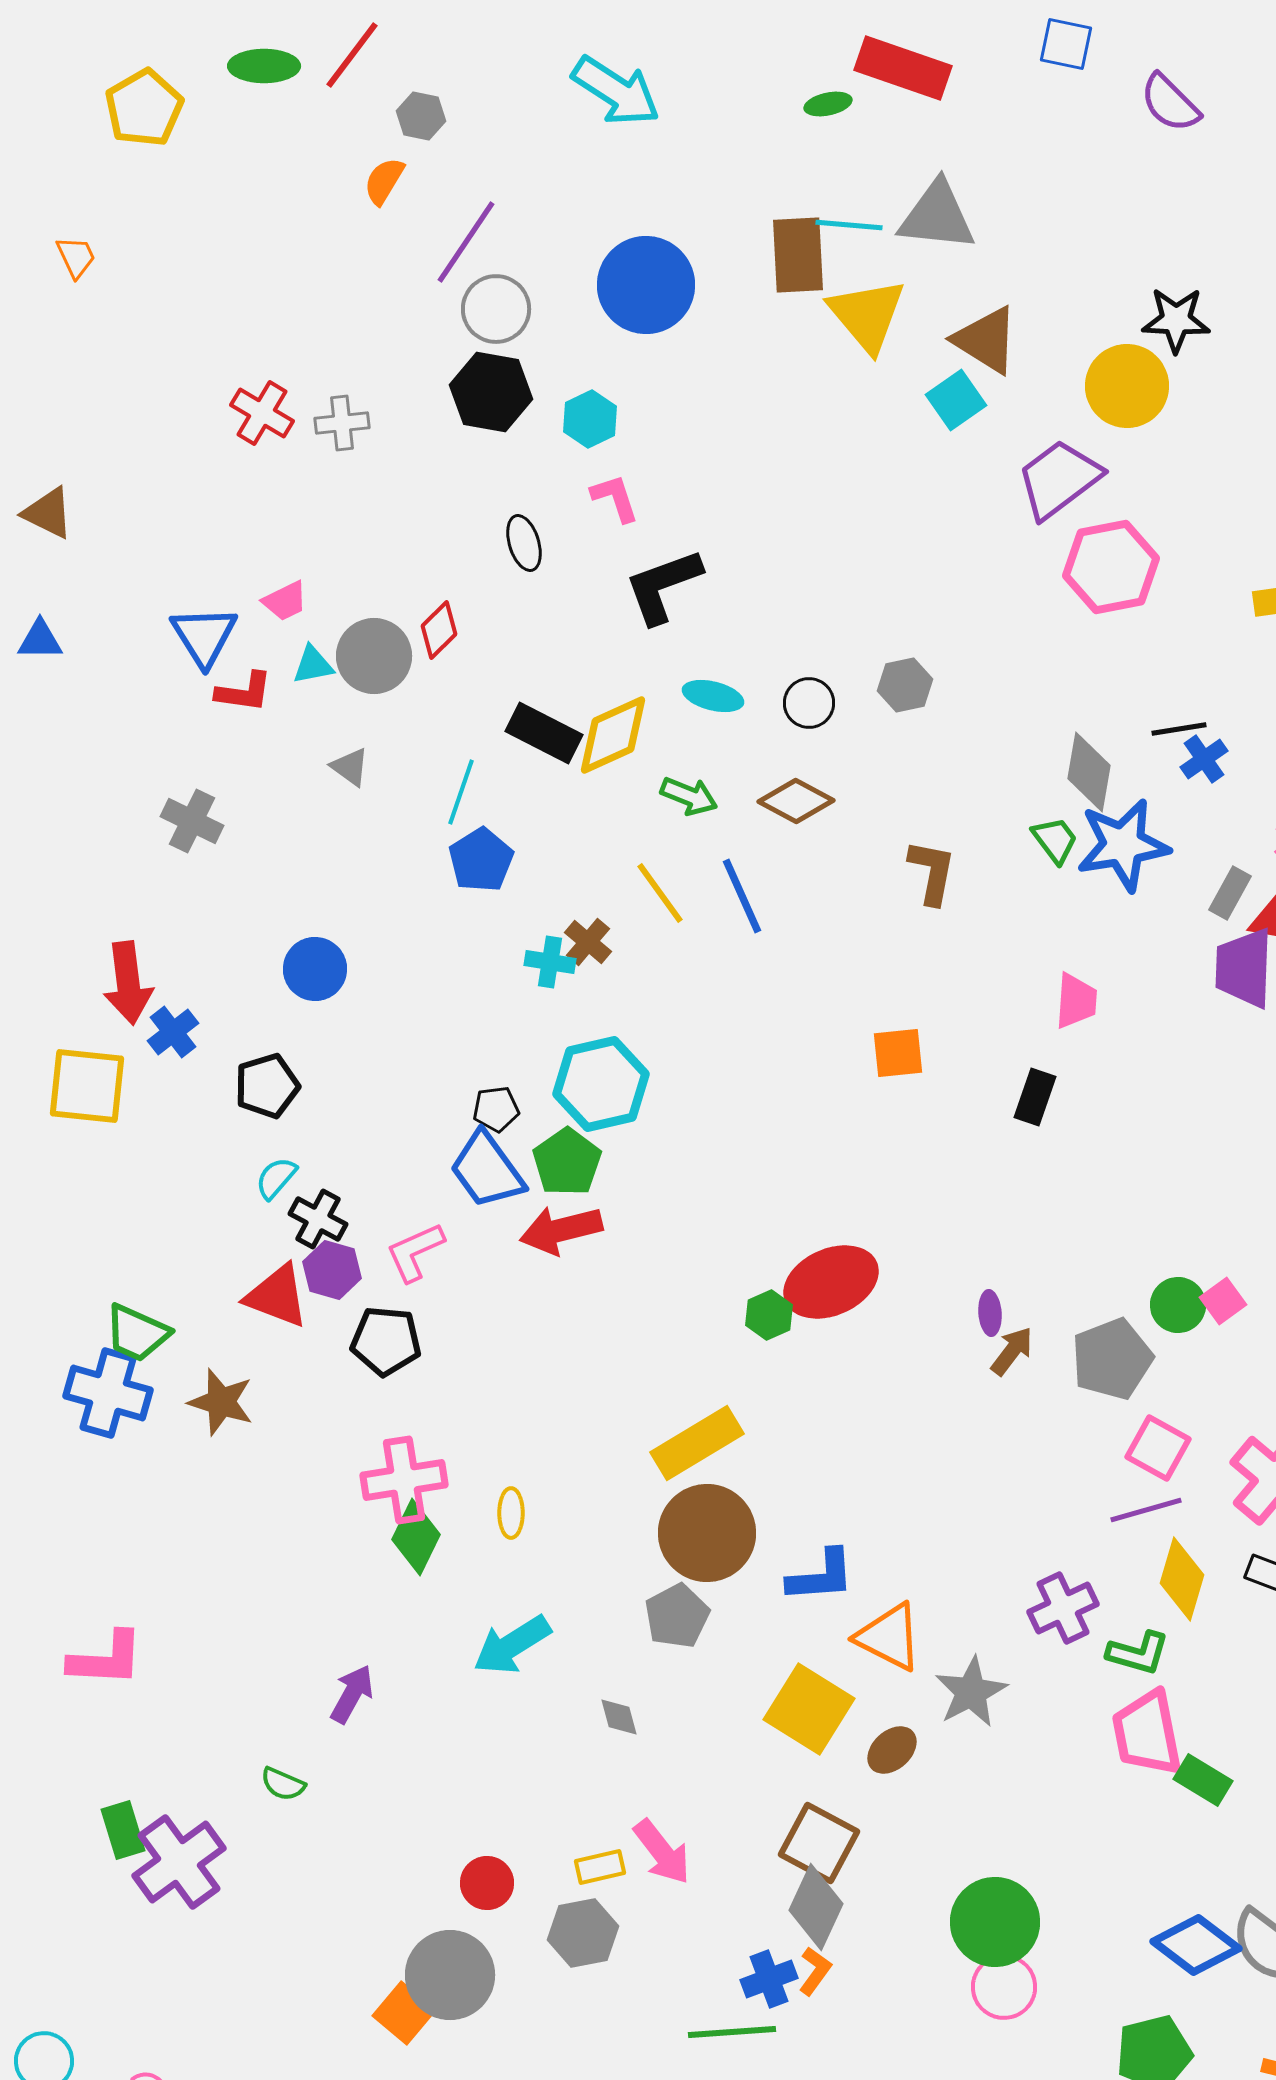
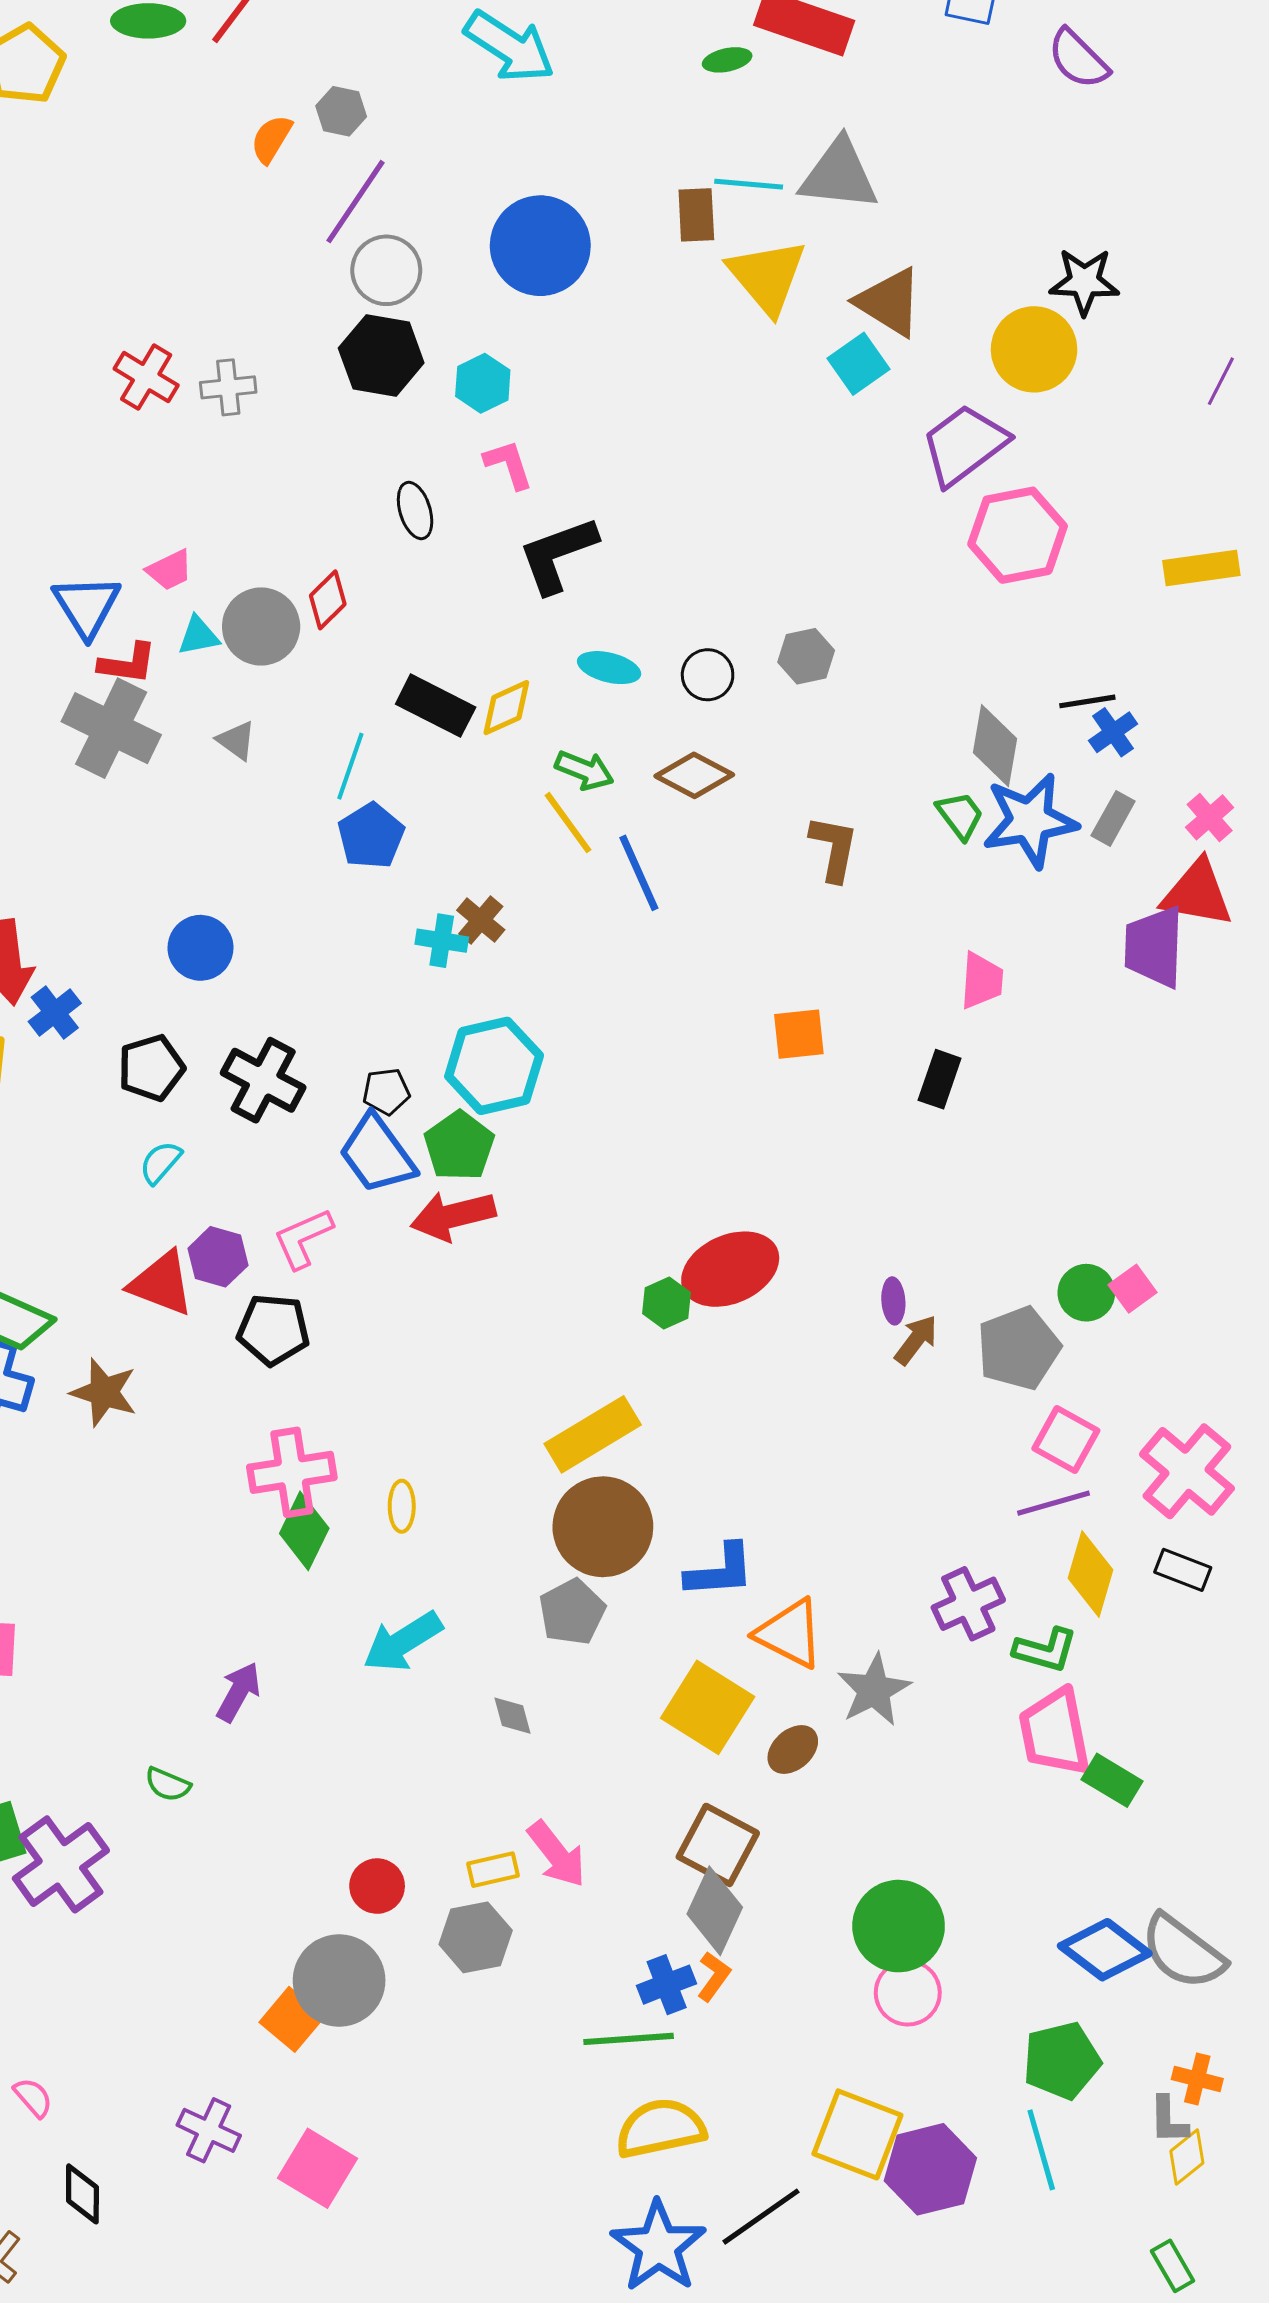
gray hexagon: (421, 116) -> (341, 111), moved
brown rectangle: (798, 255) -> (696, 215), size x0.7
yellow diamond: (613, 735) -> (506, 708), size x0.7
gray cross: (192, 821) -> (111, 728), moved, size x1.5
yellow line: (660, 893) -> (568, 823), moved
gray rectangle: (1230, 893) -> (1113, 818), moved
black cross: (318, 1219) -> (263, 1080), moved, size x1.4

